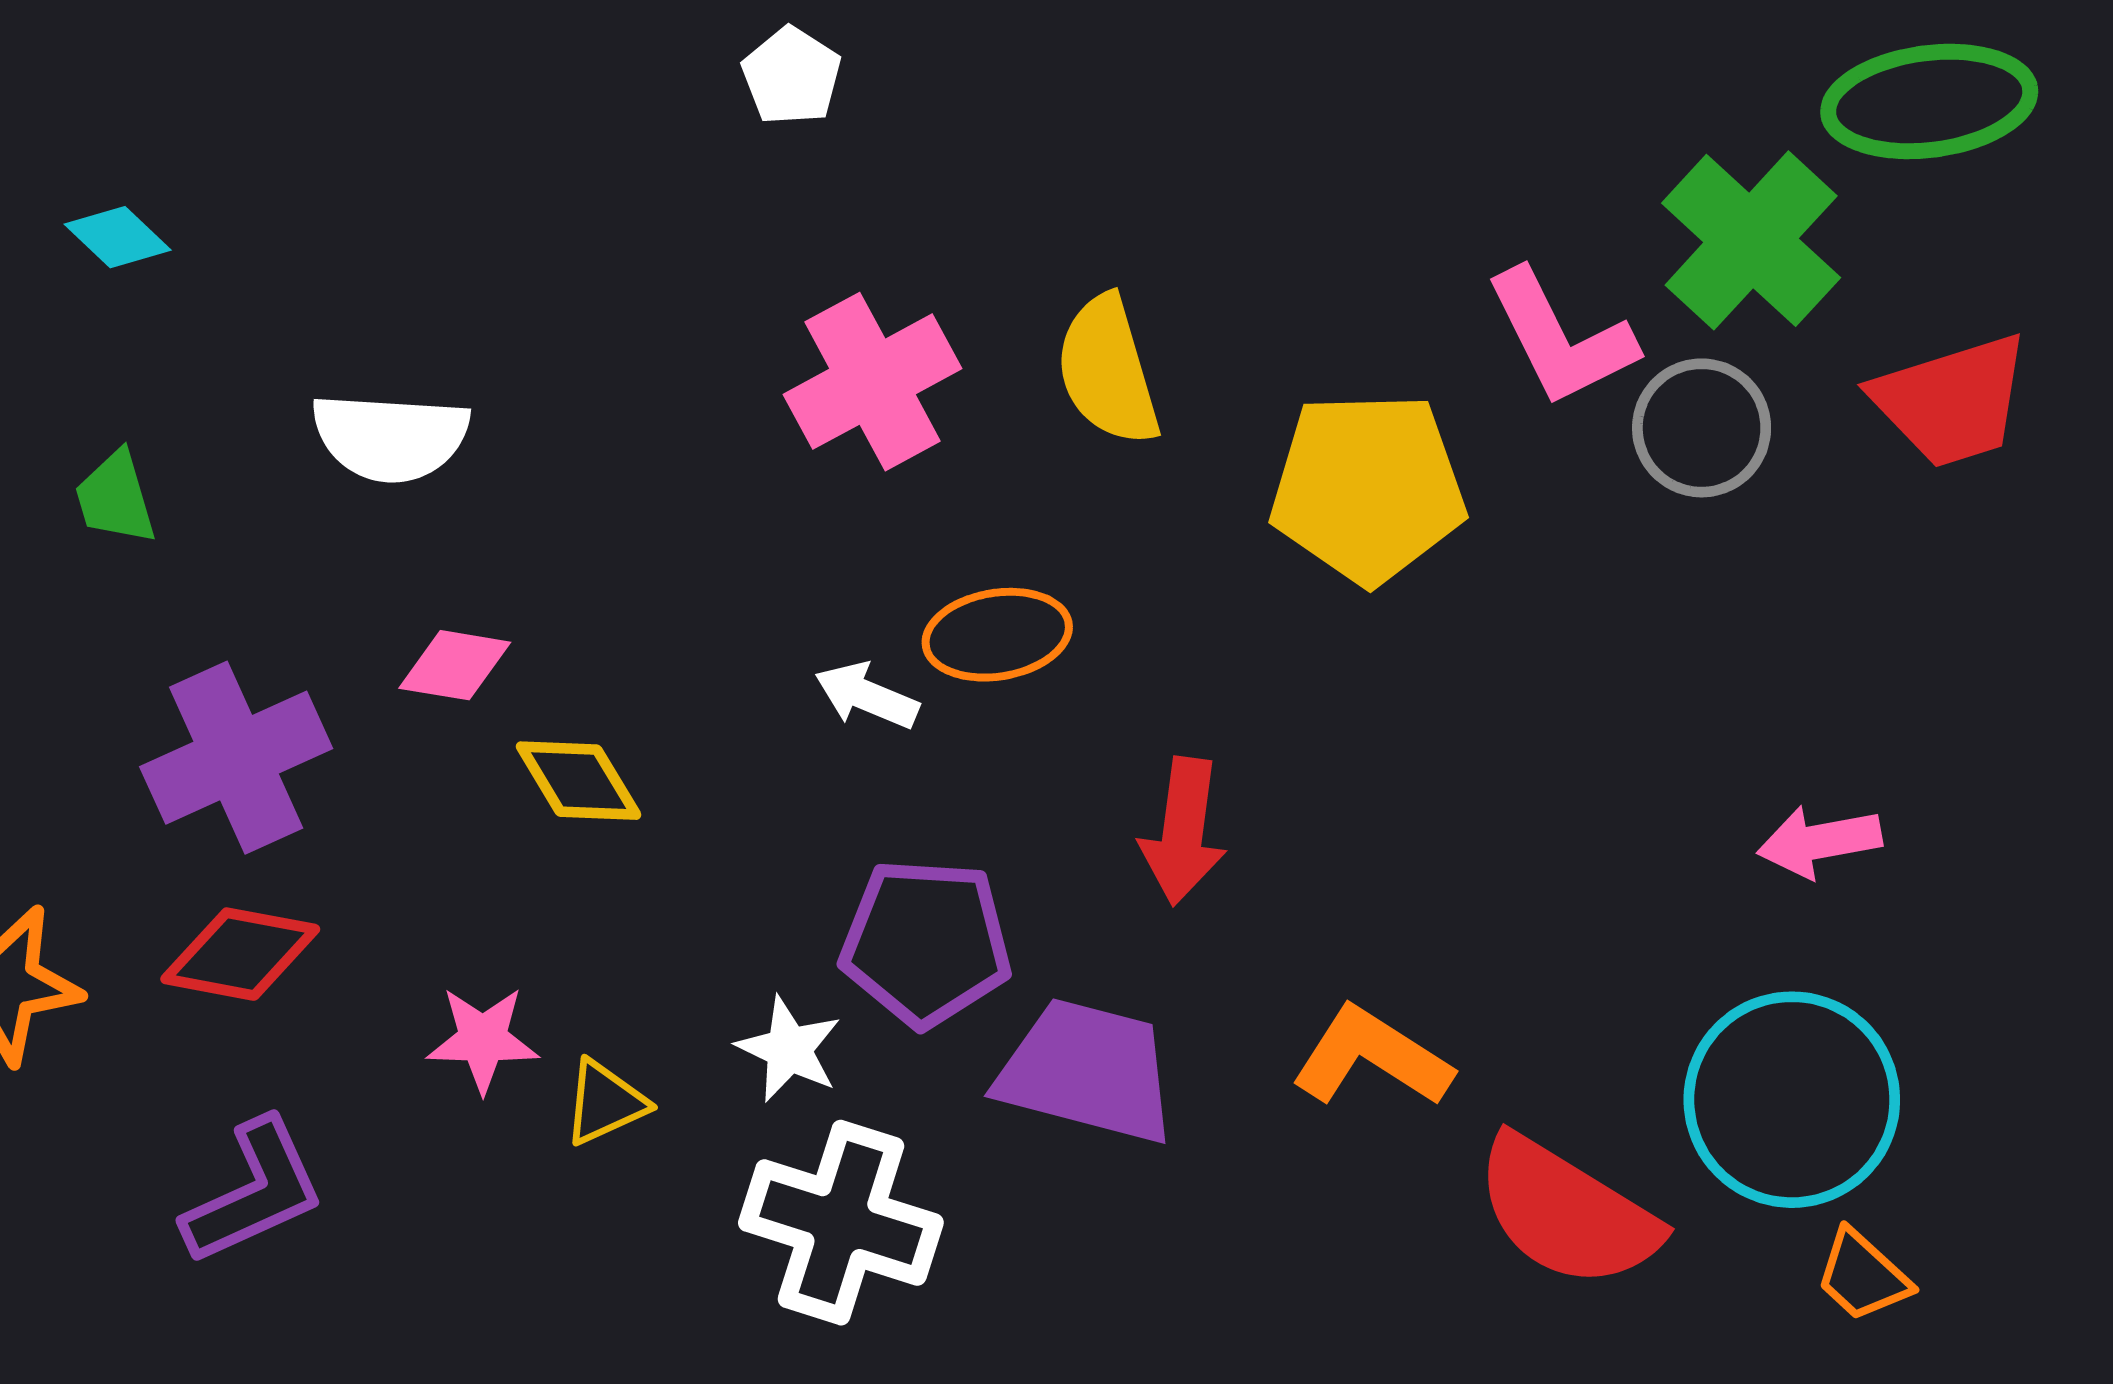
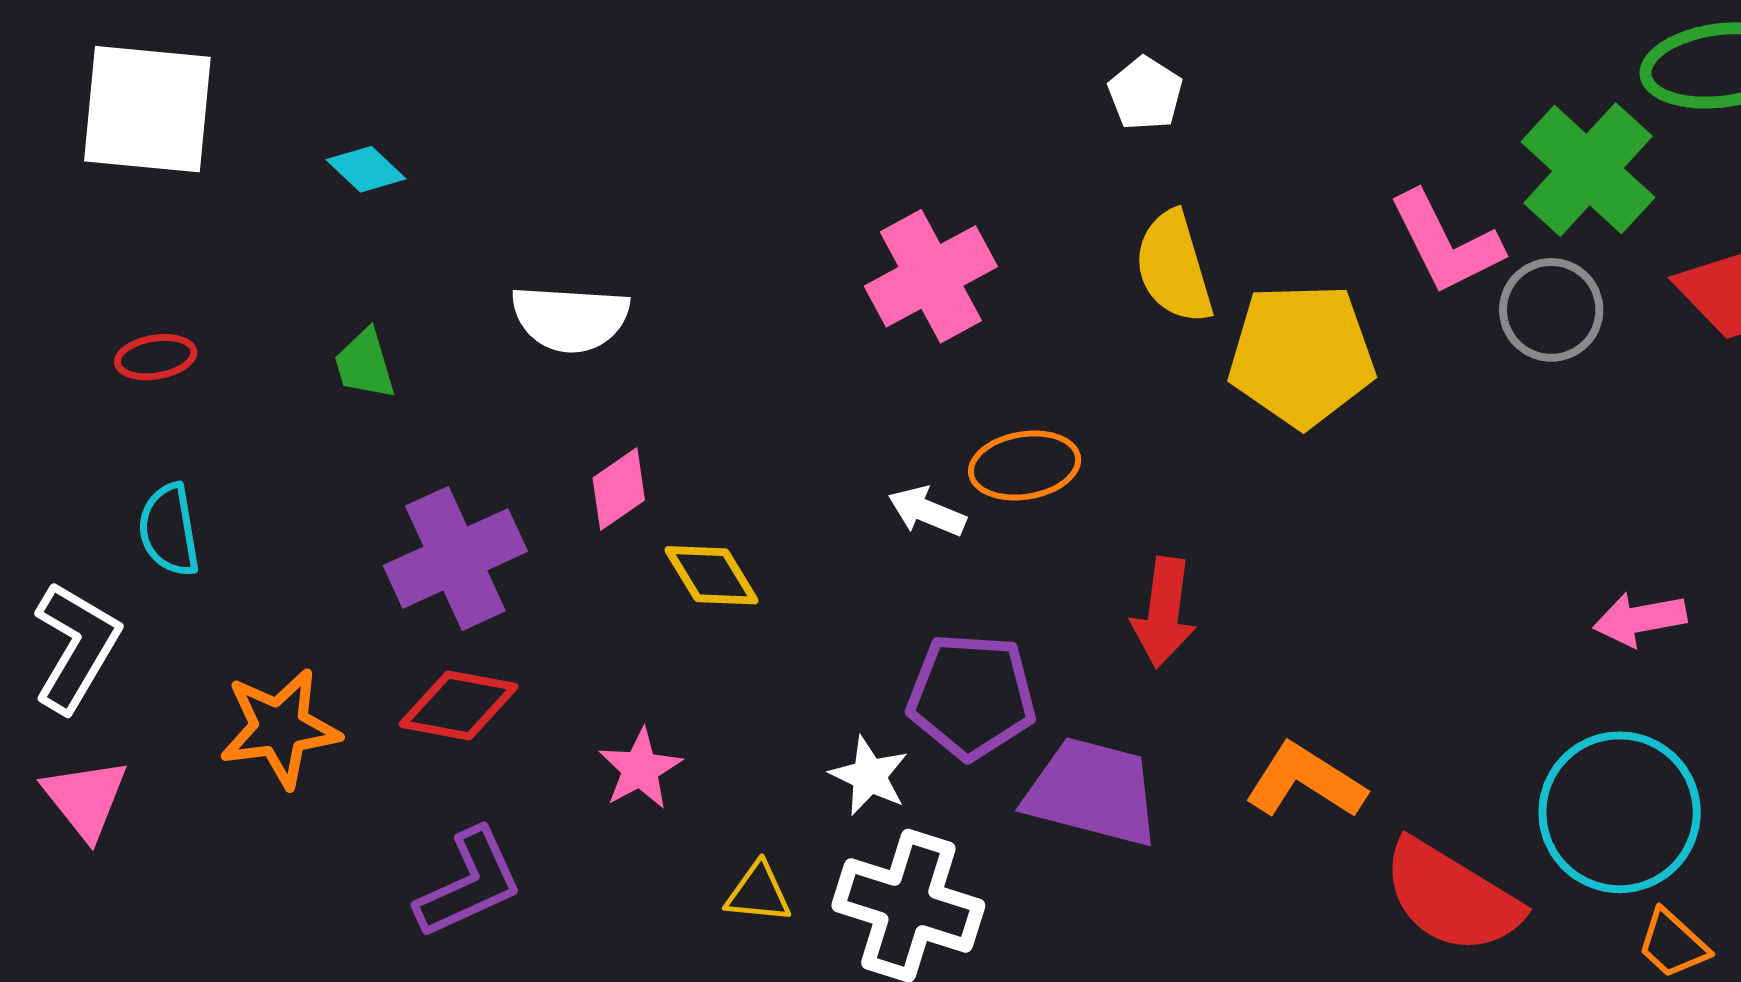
white pentagon: (791, 76) -> (1145, 93), moved
yellow semicircle: (1108, 371) -> (1174, 267), moved
pink diamond: (455, 665) -> (619, 489), turned -44
pink star: (483, 1039) -> (640, 769), turned -30
yellow triangle: (605, 1103) -> (758, 893), moved, turned 30

